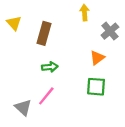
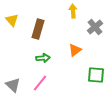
orange triangle: (97, 58) -> (75, 50), moved
green square: (96, 87) -> (96, 75), moved
gray triangle: (23, 107) -> (13, 85), moved

